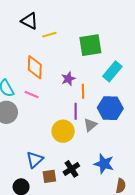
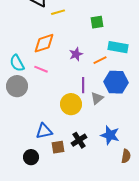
green square: (90, 45) -> (97, 22), size x0.6
orange diamond: (35, 67) -> (44, 43), turned 70
cyan rectangle: (112, 71) -> (118, 47), turned 60
orange line: (83, 91) -> (100, 60), moved, turned 64
blue triangle: (35, 160) -> (44, 131), turned 30

